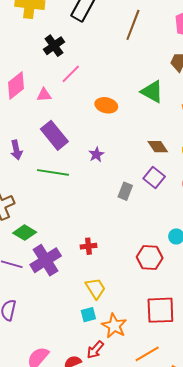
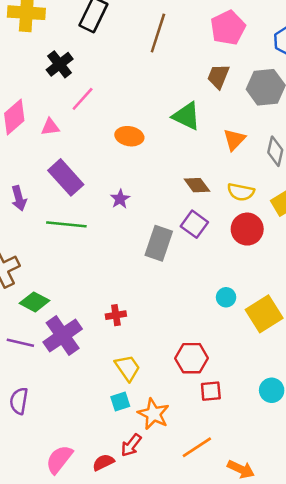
gray rectangle: (125, 191) -> (159, 243), size x1.5
red hexagon: (150, 257) -> (191, 358), moved
red square: (160, 310) -> (211, 391), size x0.6

